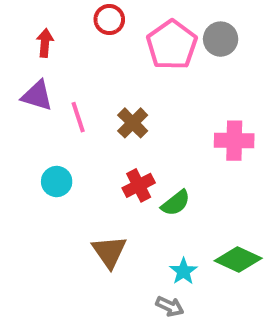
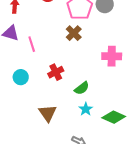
brown cross: (133, 123) -> (74, 33), moved
red cross: (139, 185) -> (56, 72), moved
cyan star: (183, 271) -> (86, 109), moved

